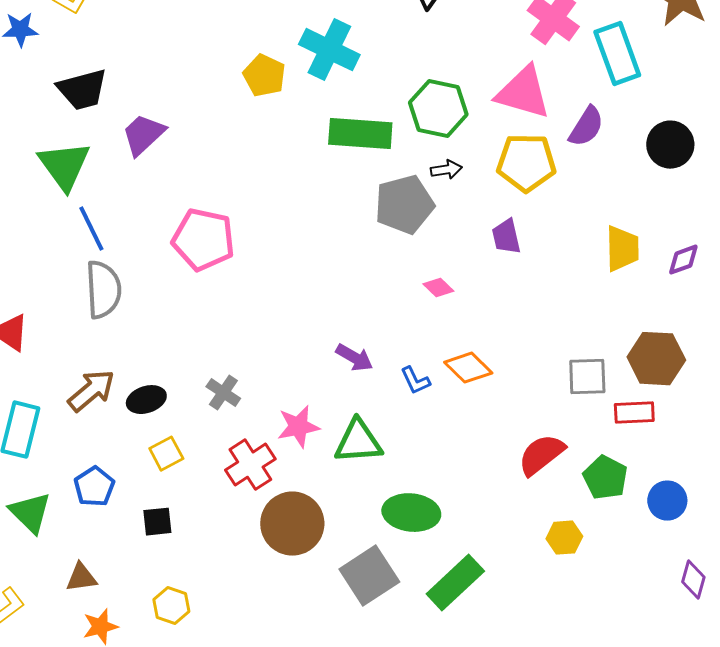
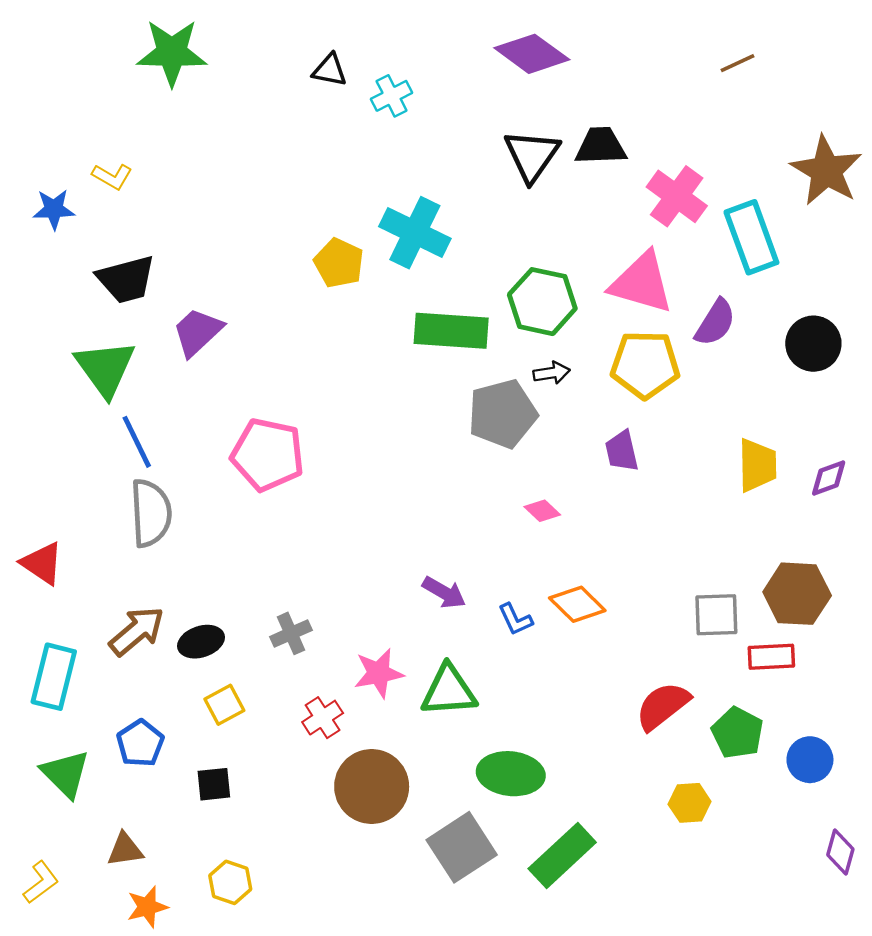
gray cross: (223, 393) -> (291, 633), turned 32
red cross: (250, 465) -> (323, 718), size x0.7

